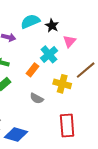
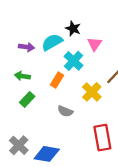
cyan semicircle: (30, 21) -> (52, 42), moved
yellow cross: (62, 84) -> (92, 92), turned 36

